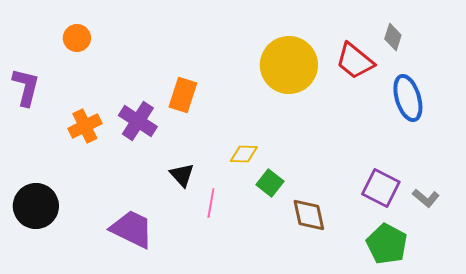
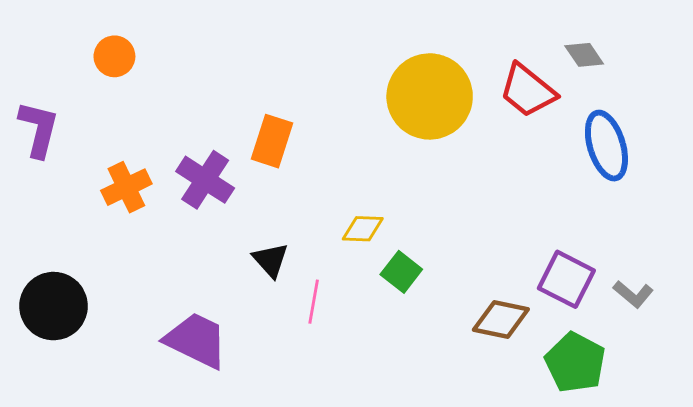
gray diamond: (393, 37) -> (584, 55), turned -52
brown diamond: (309, 215) -> (501, 319), moved, turned -66

